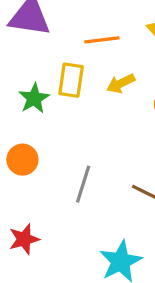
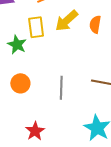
yellow arrow: (121, 83) -> (67, 21), size x1.4

